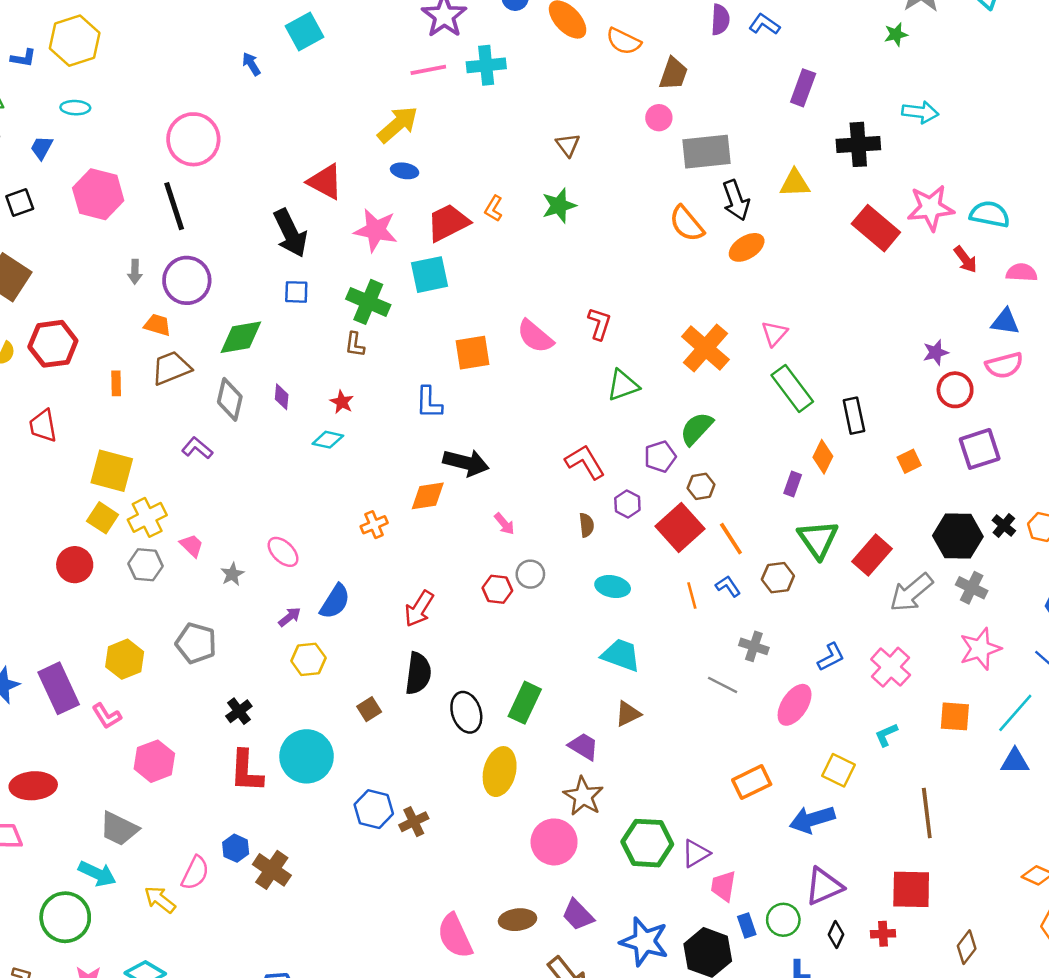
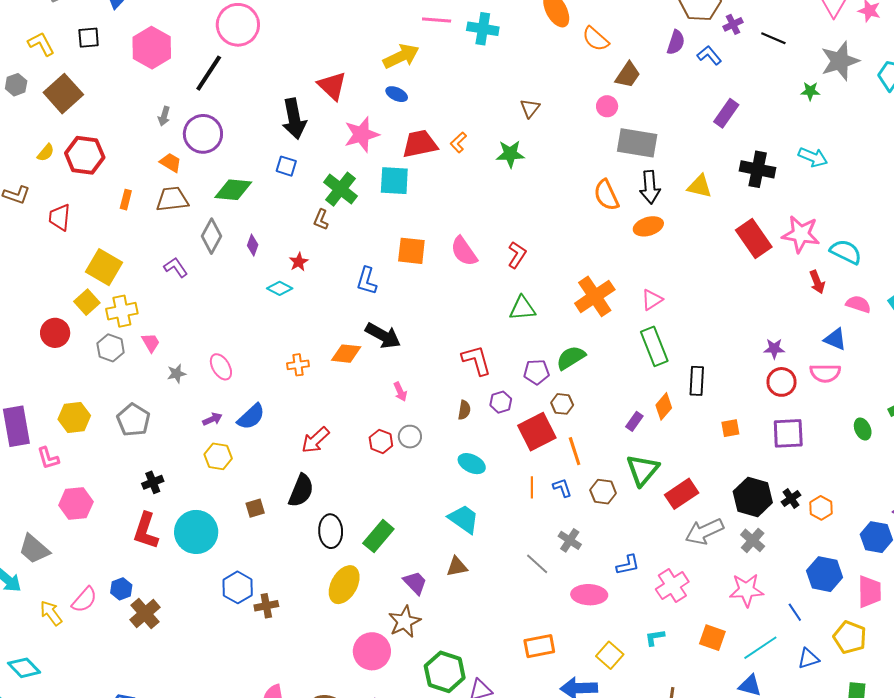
black line: (174, 206) -> (209, 73), turned 36
pink star: (376, 230) -> (362, 135), turned 30
pink ellipse: (795, 705) -> (589, 595), turned 44

